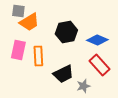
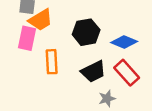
pink rectangle: (18, 50) -> (27, 38), moved
black trapezoid: (63, 74) -> (93, 71), moved

